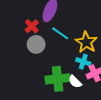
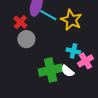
cyan line: (60, 33) -> (48, 15), moved
yellow star: (86, 42) -> (71, 20), moved

